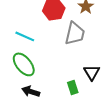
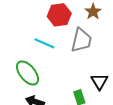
cyan line: (25, 36) -> (44, 43), moved

